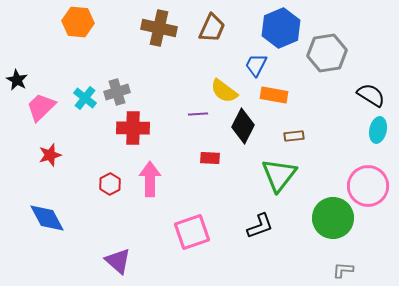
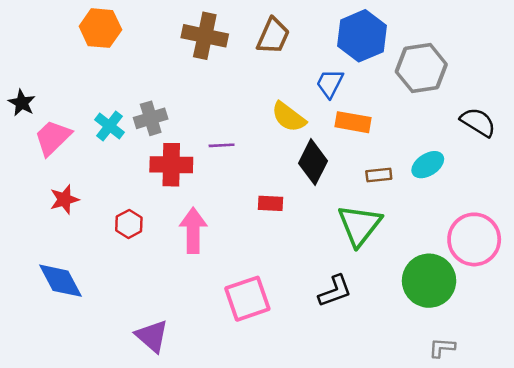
purple line: (198, 114) -> (222, 145), moved
cyan ellipse: (378, 130) -> (428, 165), moved, turned 45
red hexagon: (110, 184) -> (129, 224), moved

